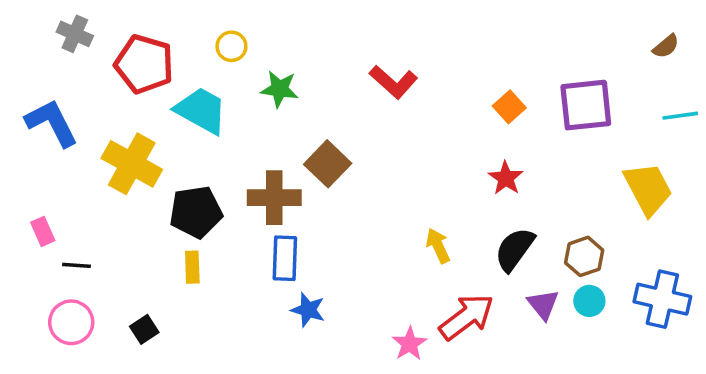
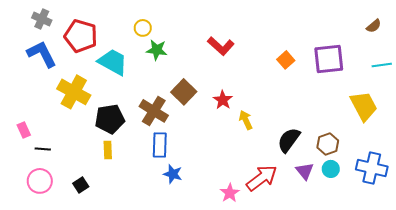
yellow circle: (231, 46) -> (143, 28), moved
blue L-shape: (52, 123) -> (42, 54), moved
red star: (506, 178) -> (223, 100), moved
brown cross: (274, 198) -> (154, 111), turned 32
yellow arrow: (438, 246) -> (246, 120), moved

